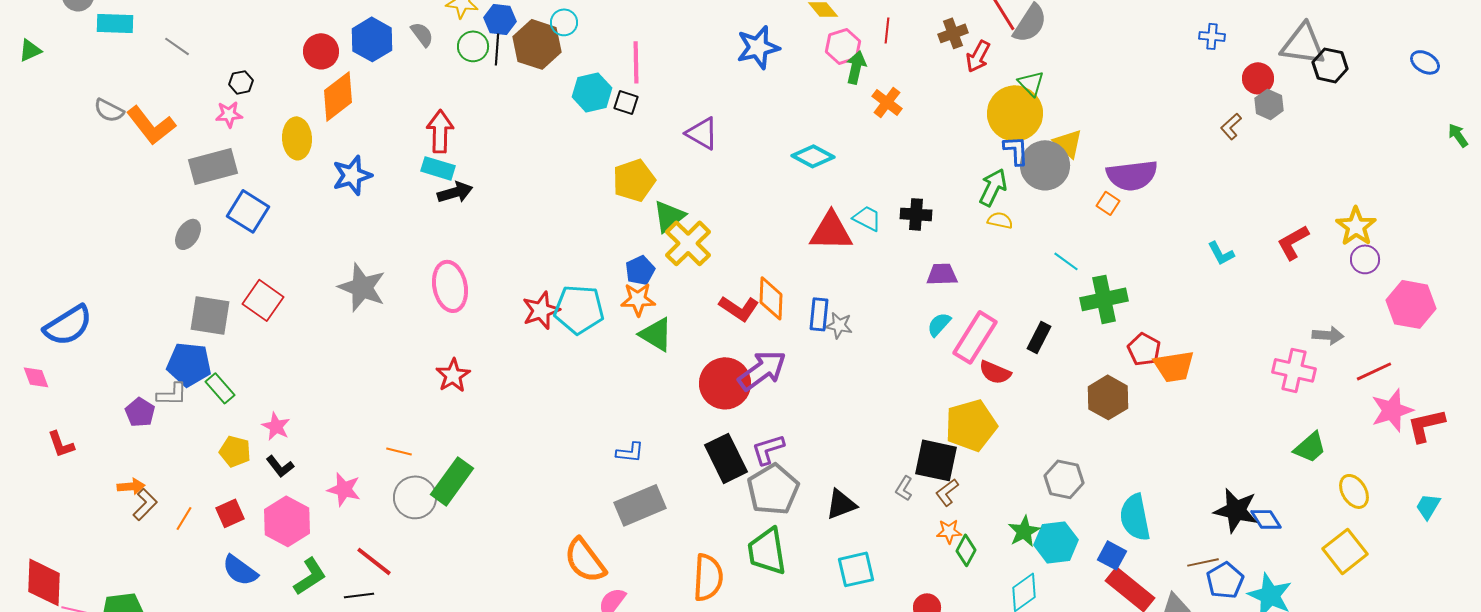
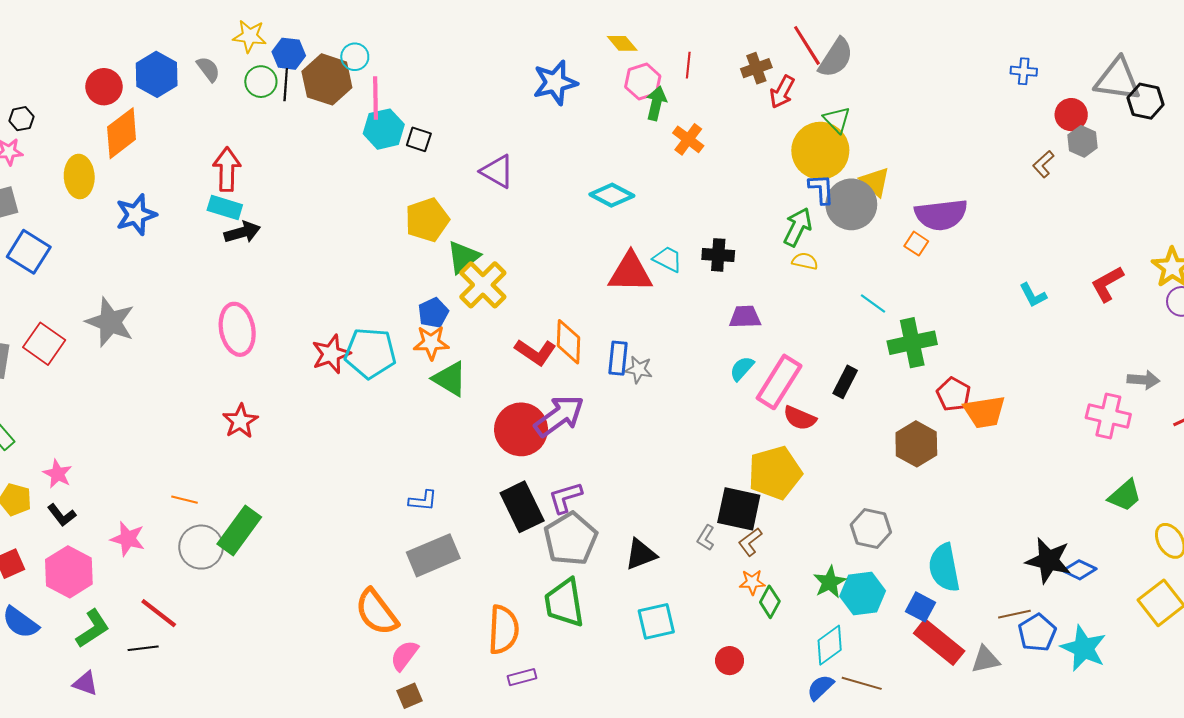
pink line: (636, 62) -> (375, 98), moved
gray star: (362, 287) -> (110, 322), moved
blue diamond: (1266, 519) -> (1079, 570), turned -32

